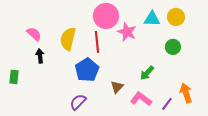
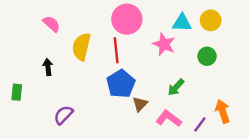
pink star: (127, 32) -> (164, 44), moved
pink semicircle: (34, 34) -> (51, 24), moved
blue pentagon: (87, 70) -> (121, 84), moved
purple semicircle: (78, 102) -> (63, 115), moved

